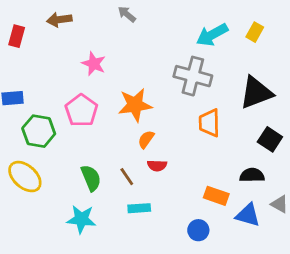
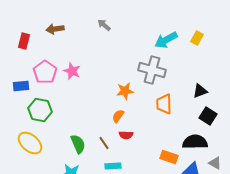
pink star: (94, 64) -> (72, 71), moved
black triangle: (256, 93) -> (200, 91), moved, size x0.6
orange star: (135, 105) -> (125, 91), moved, size x0.7
pink pentagon: (81, 110) -> (45, 72), moved
black semicircle: (252, 175) -> (195, 142), size x1.4

